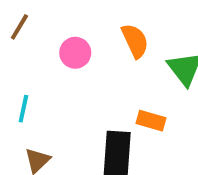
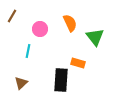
cyan line: (23, 109) -> (28, 51), moved

